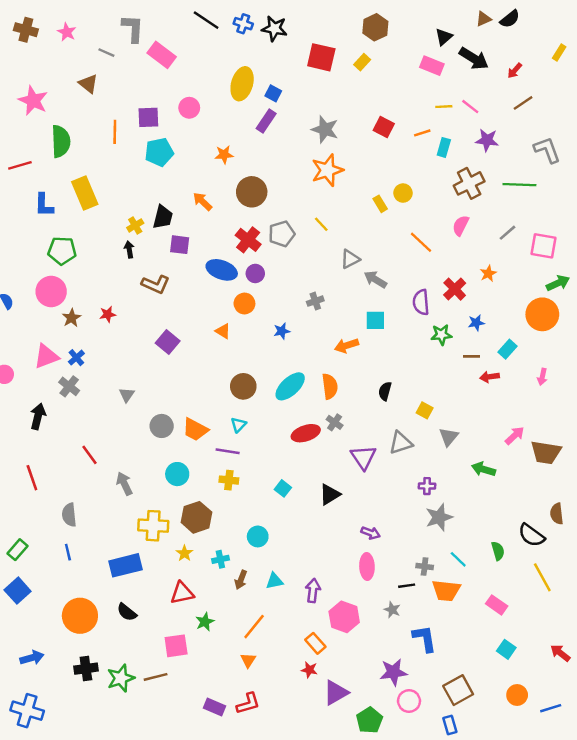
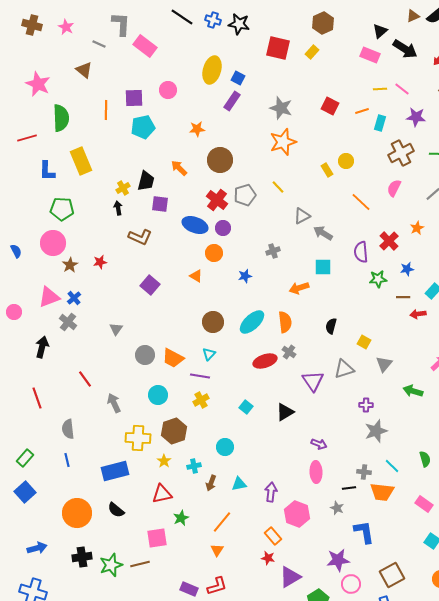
yellow cross: (229, 480) -> (201, 400), turned -35

